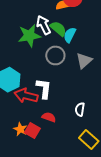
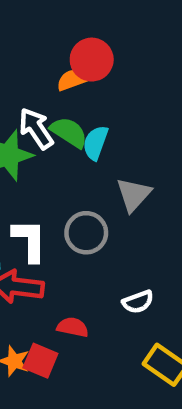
gray circle: (55, 55) -> (86, 233), moved
white L-shape: (44, 88) -> (29, 240), moved
white semicircle: (80, 109) -> (138, 302), turned -112

